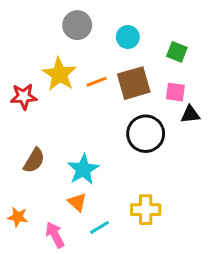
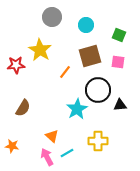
orange line: (97, 82) -> (65, 72), moved, turned -32
black triangle: (190, 114) -> (120, 105), moved
cyan star: (83, 169) -> (77, 109), moved
pink arrow: (55, 235) -> (47, 157), moved

